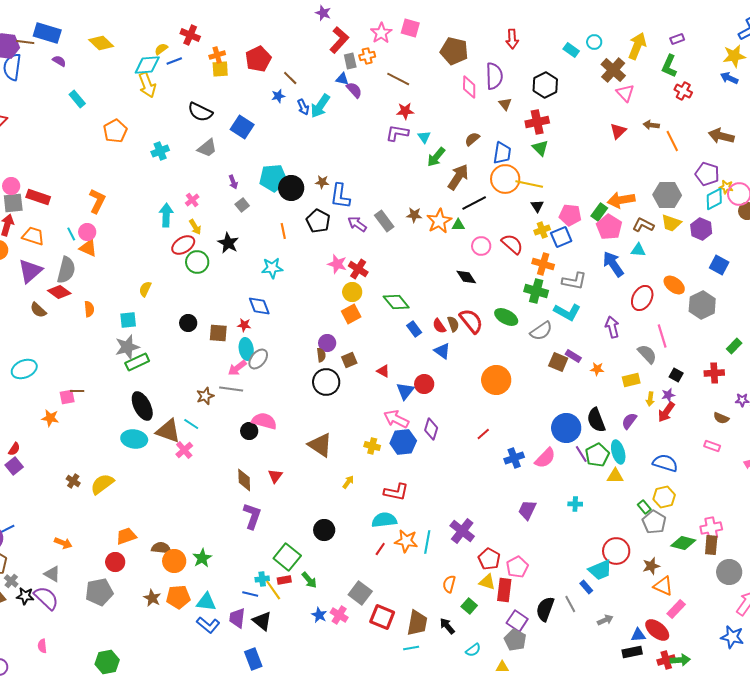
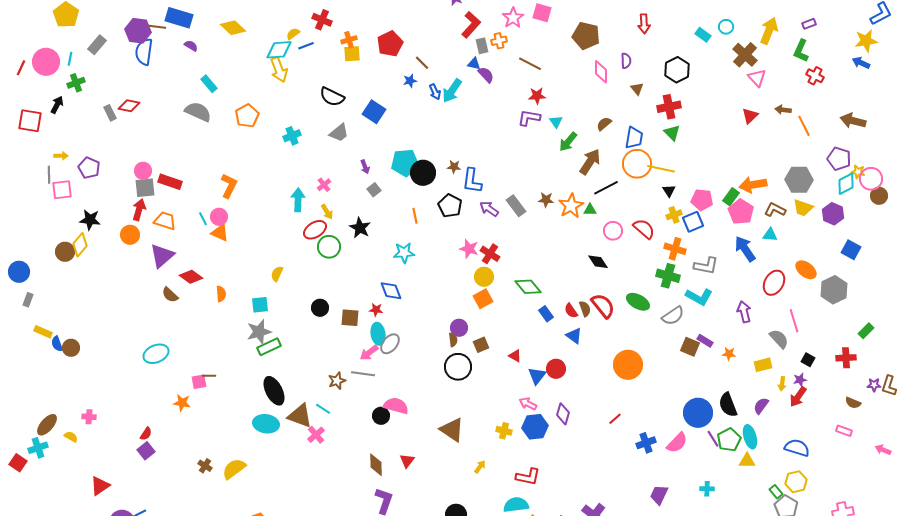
purple semicircle: (494, 76) -> (626, 61), size x0.6
gray semicircle: (66, 270) -> (198, 112), moved, turned -80
pink arrow: (396, 419) -> (528, 404), size x0.7

